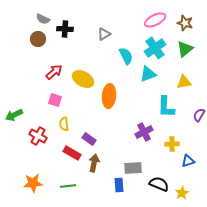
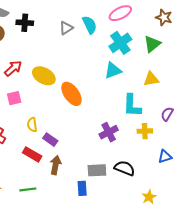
brown star: (185, 23) -> (164, 17), moved
cyan semicircle: (126, 56) -> (90, 25), moved
orange ellipse: (109, 96) -> (71, 94), turned -40
pink square: (55, 100) -> (14, 98), turned -32
yellow semicircle: (64, 124) -> (32, 125), moved
yellow cross: (172, 144) -> (145, 131), moved
blue triangle: (188, 161) -> (165, 157), moved
black semicircle: (159, 184) -> (125, 168), moved

